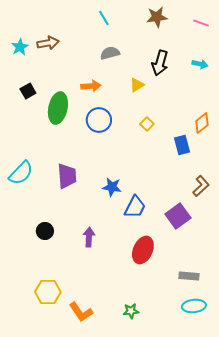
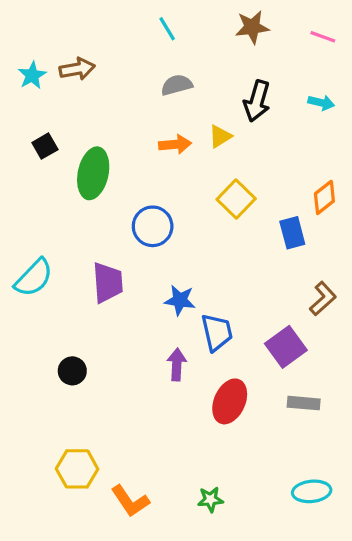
orange arrow: (91, 86) -> (175, 144), moved
blue circle: (99, 120) -> (153, 226), moved
yellow square: (147, 124) -> (236, 199), size x1.6
blue trapezoid: (135, 207) -> (217, 332), turned -40
purple arrow: (89, 237) -> (177, 364), moved
gray rectangle: (189, 276) -> (304, 403), moved

